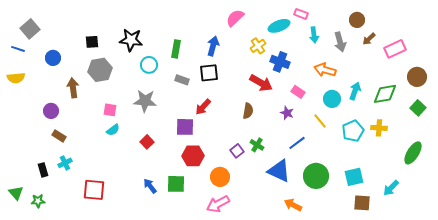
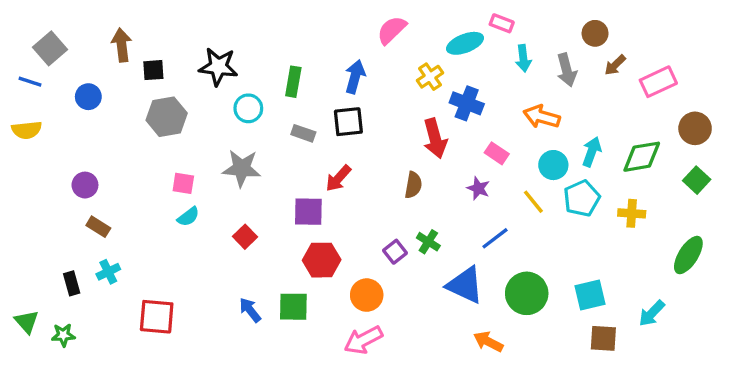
red arrow: (261, 83) -> (435, 138), turned 45
brown arrow: (73, 88) -> (122, 45), moved
cyan pentagon: (353, 131) -> (582, 198), moved

